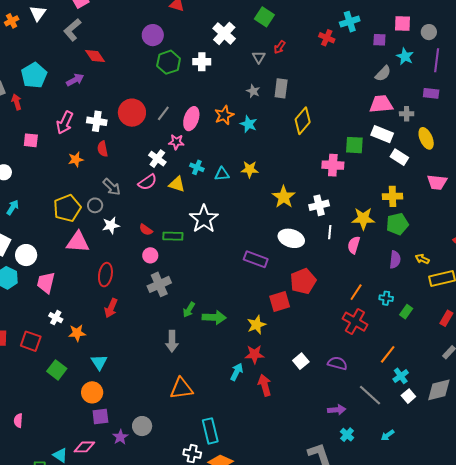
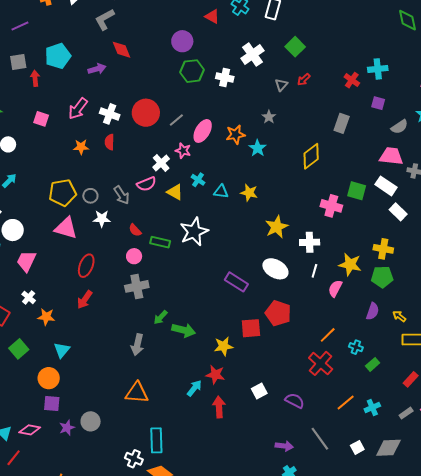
purple square: (379, 40) -> (378, 103), moved
gray rectangle: (281, 88) -> (342, 123), moved
gray arrow: (112, 187) -> (122, 195), moved
red pentagon: (303, 281) -> (278, 313), turned 30
cyan cross: (401, 376) -> (372, 408), moved

